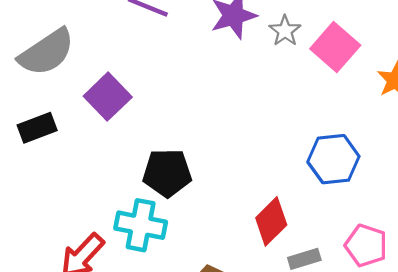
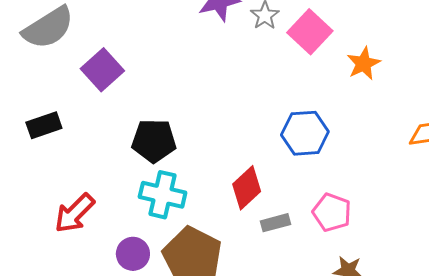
black rectangle: (37, 128) -> (44, 125), moved
cyan cross: (141, 225) -> (163, 195), moved

